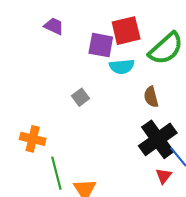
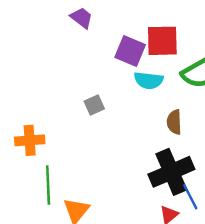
orange cross: (33, 139) -> (30, 140), turned -30

